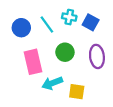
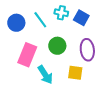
pink rectangle: (33, 62) -> (27, 55), turned 35
cyan arrow: (52, 83) -> (45, 75), turned -102
yellow square: (77, 92) -> (75, 73), moved

